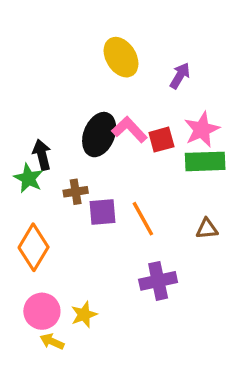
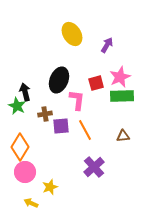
pink L-shape: (129, 129) -> (77, 100), moved, turned 50
purple cross: (158, 281) -> (94, 167), turned -30
pink circle: (42, 311) -> (25, 172), moved

